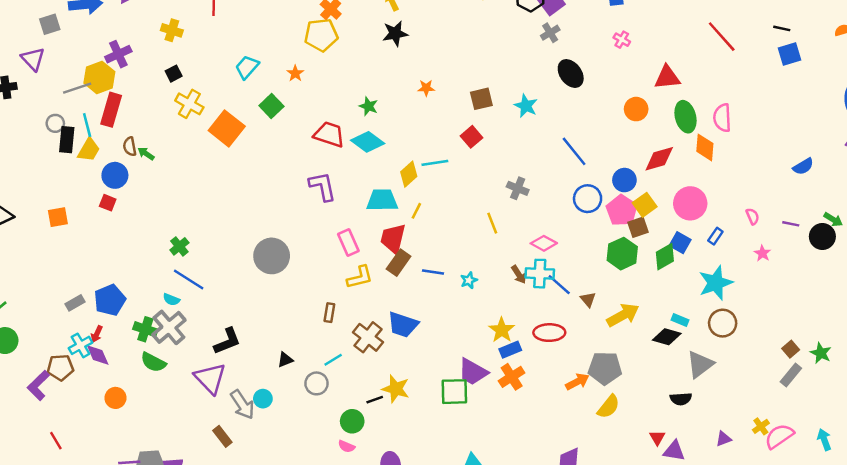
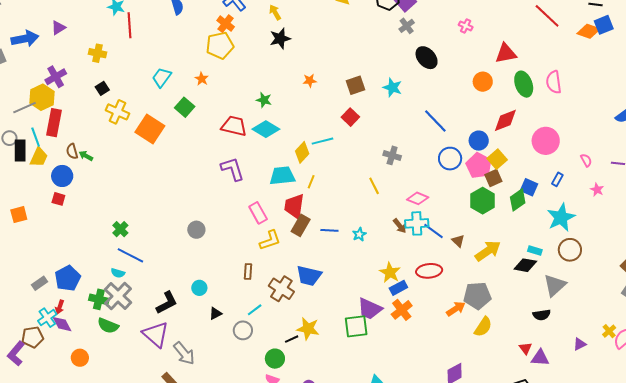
orange diamond: (705, 147) -> (589, 31), moved, turned -70
pink circle: (690, 203) -> (546, 141), moved
gray circle: (272, 256) -> (196, 230), size x0.6
cyan circle: (263, 399) -> (199, 288), moved

